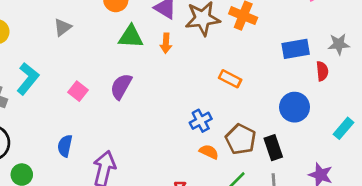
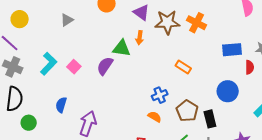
green triangle: (131, 37) -> (121, 48), moved
cyan L-shape: (28, 79) -> (49, 64), moved
orange semicircle: (209, 152) -> (155, 117), moved

